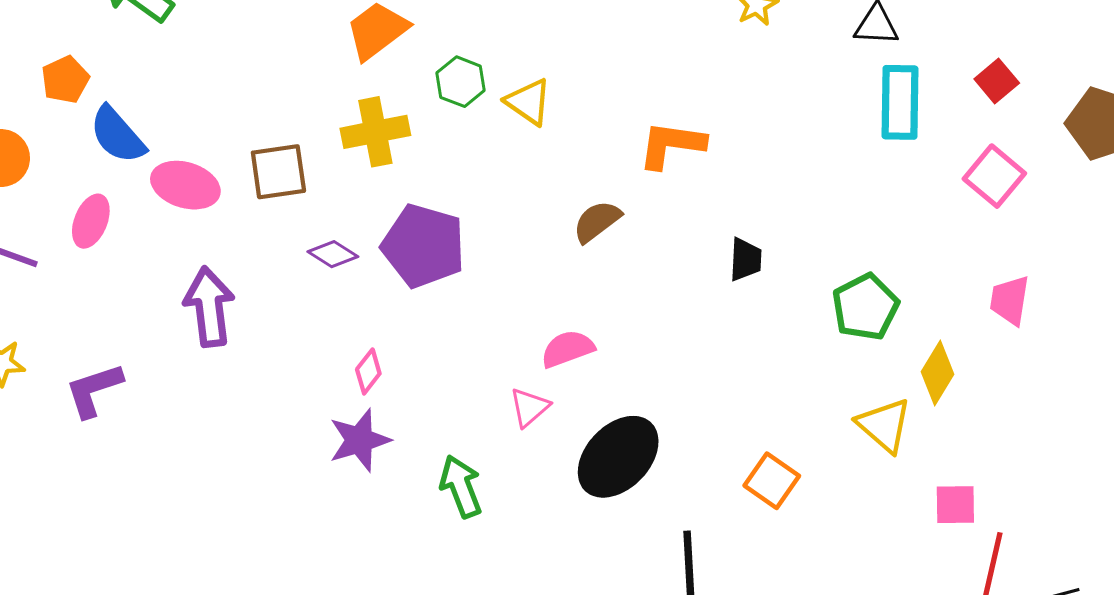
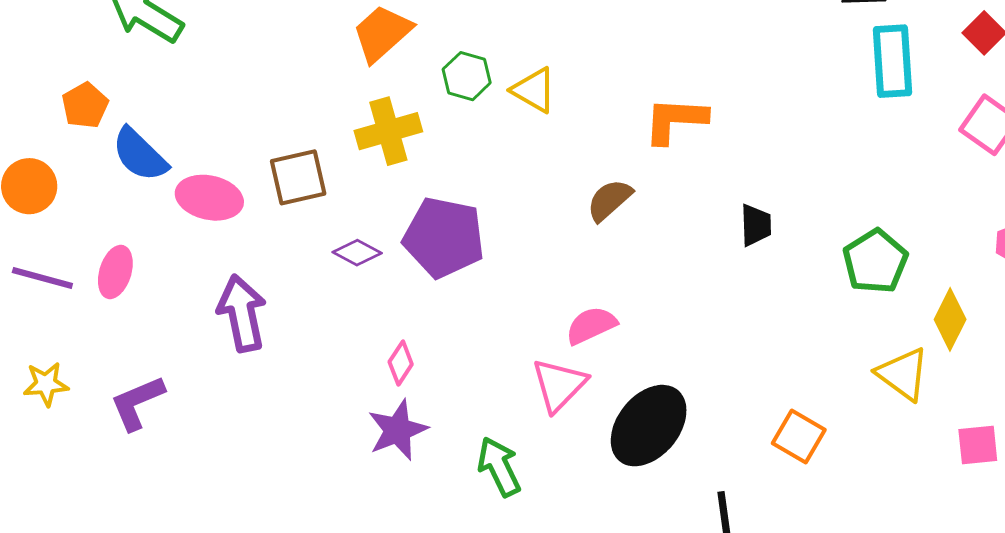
pink ellipse: (91, 221) -> (115, 272), moved
pink triangle: (529, 407) -> (559, 385), size x1.4

